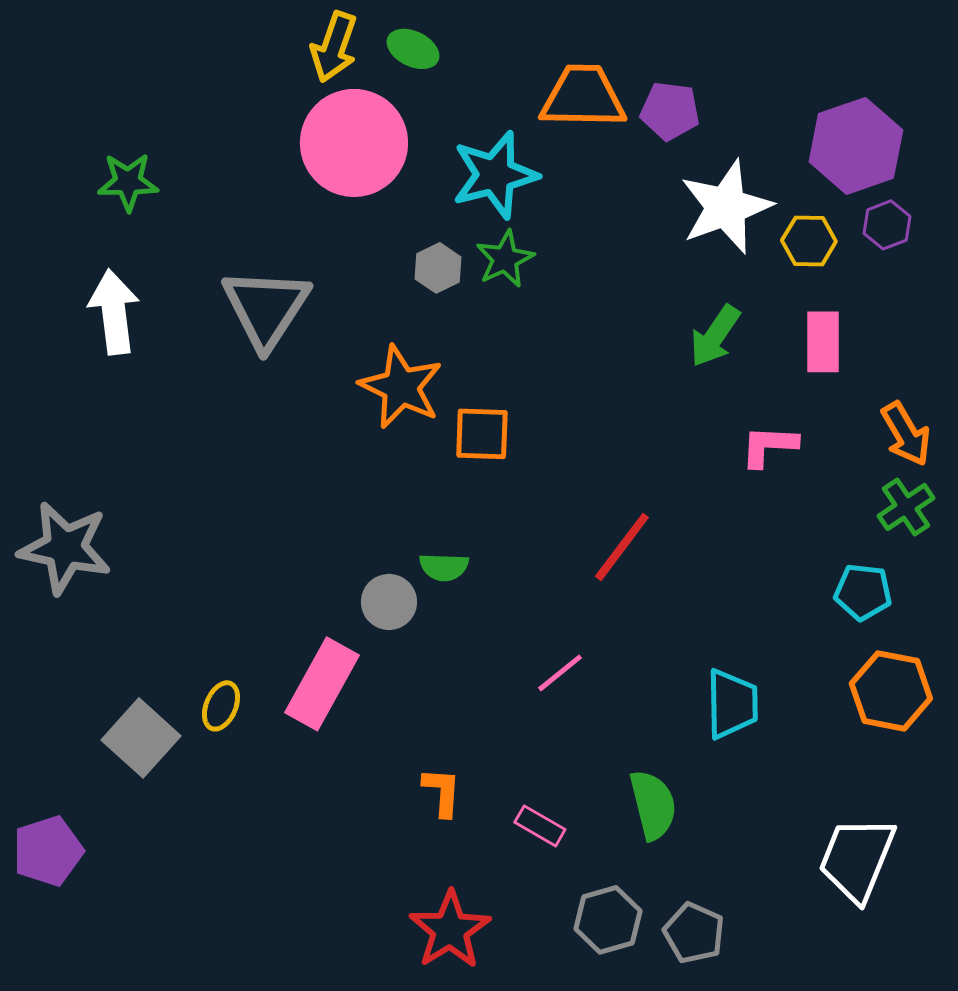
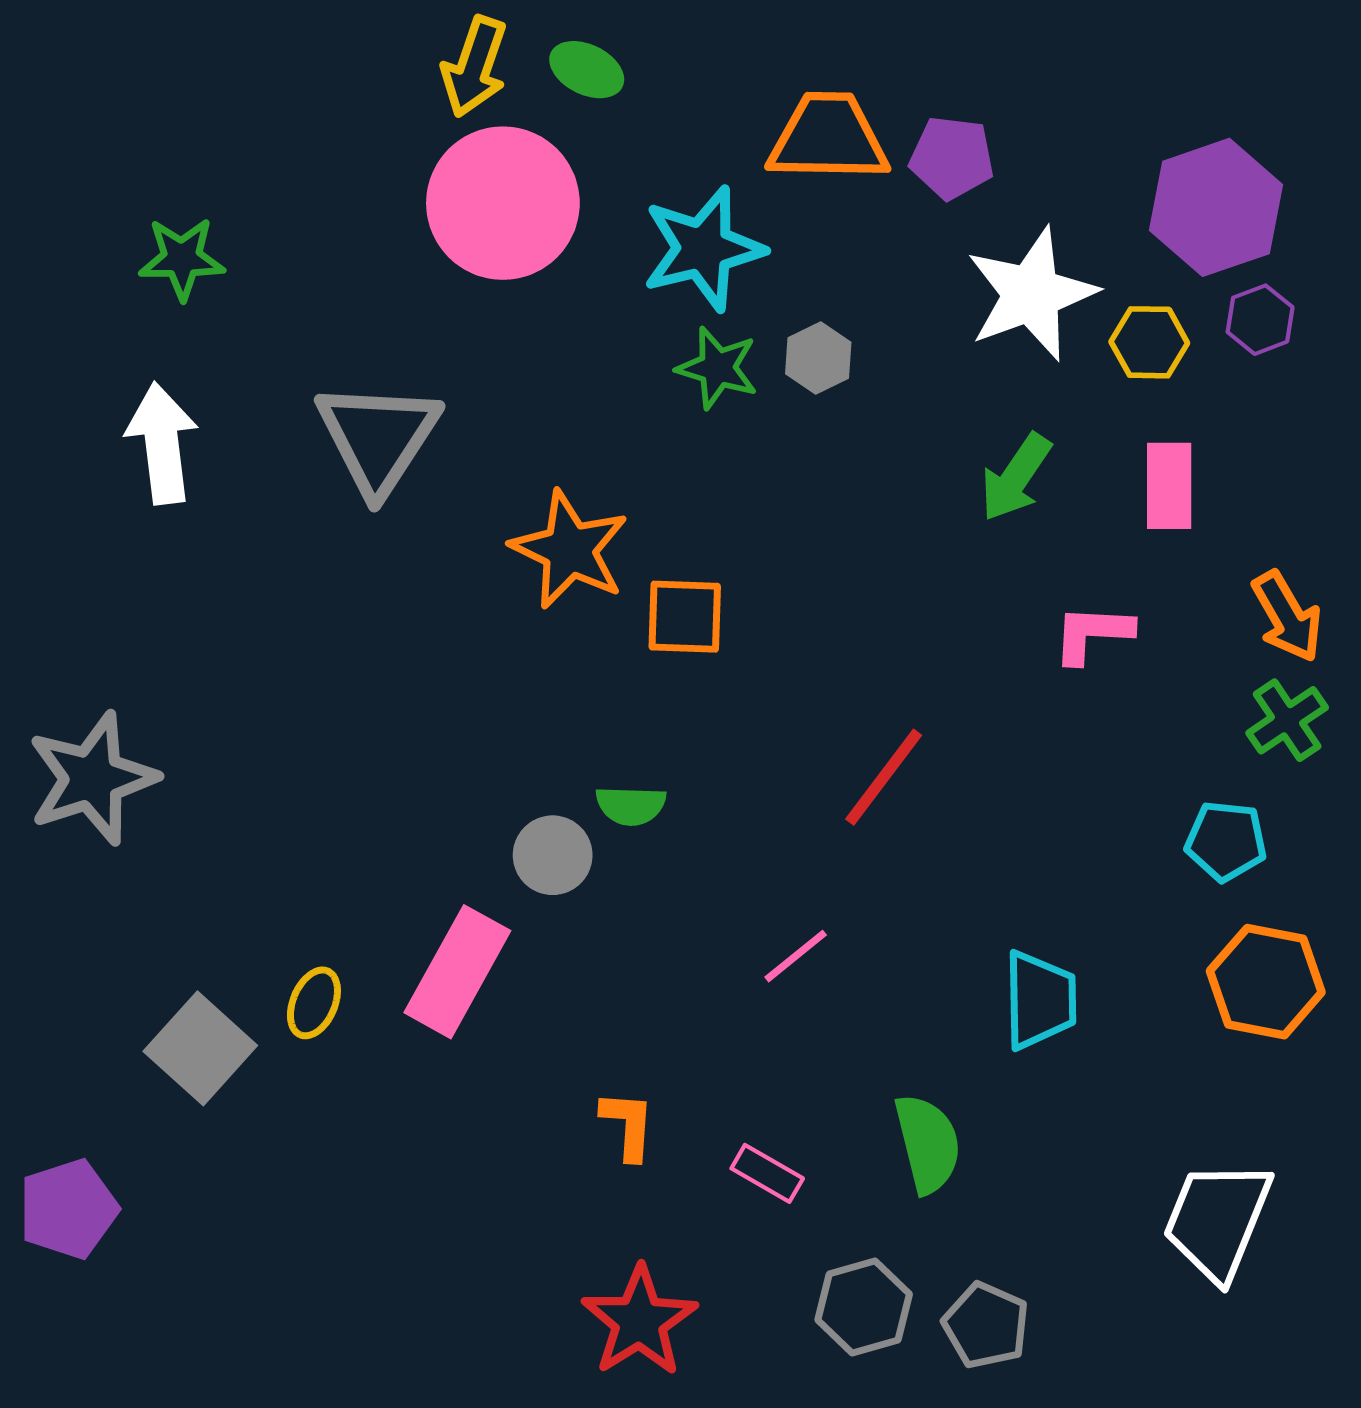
green star: (505, 259) -> (717, 368), turned -30
gray hexagon: (438, 268) -> (818, 358), moved
gray star: (65, 548) -> (92, 778), turned -30

